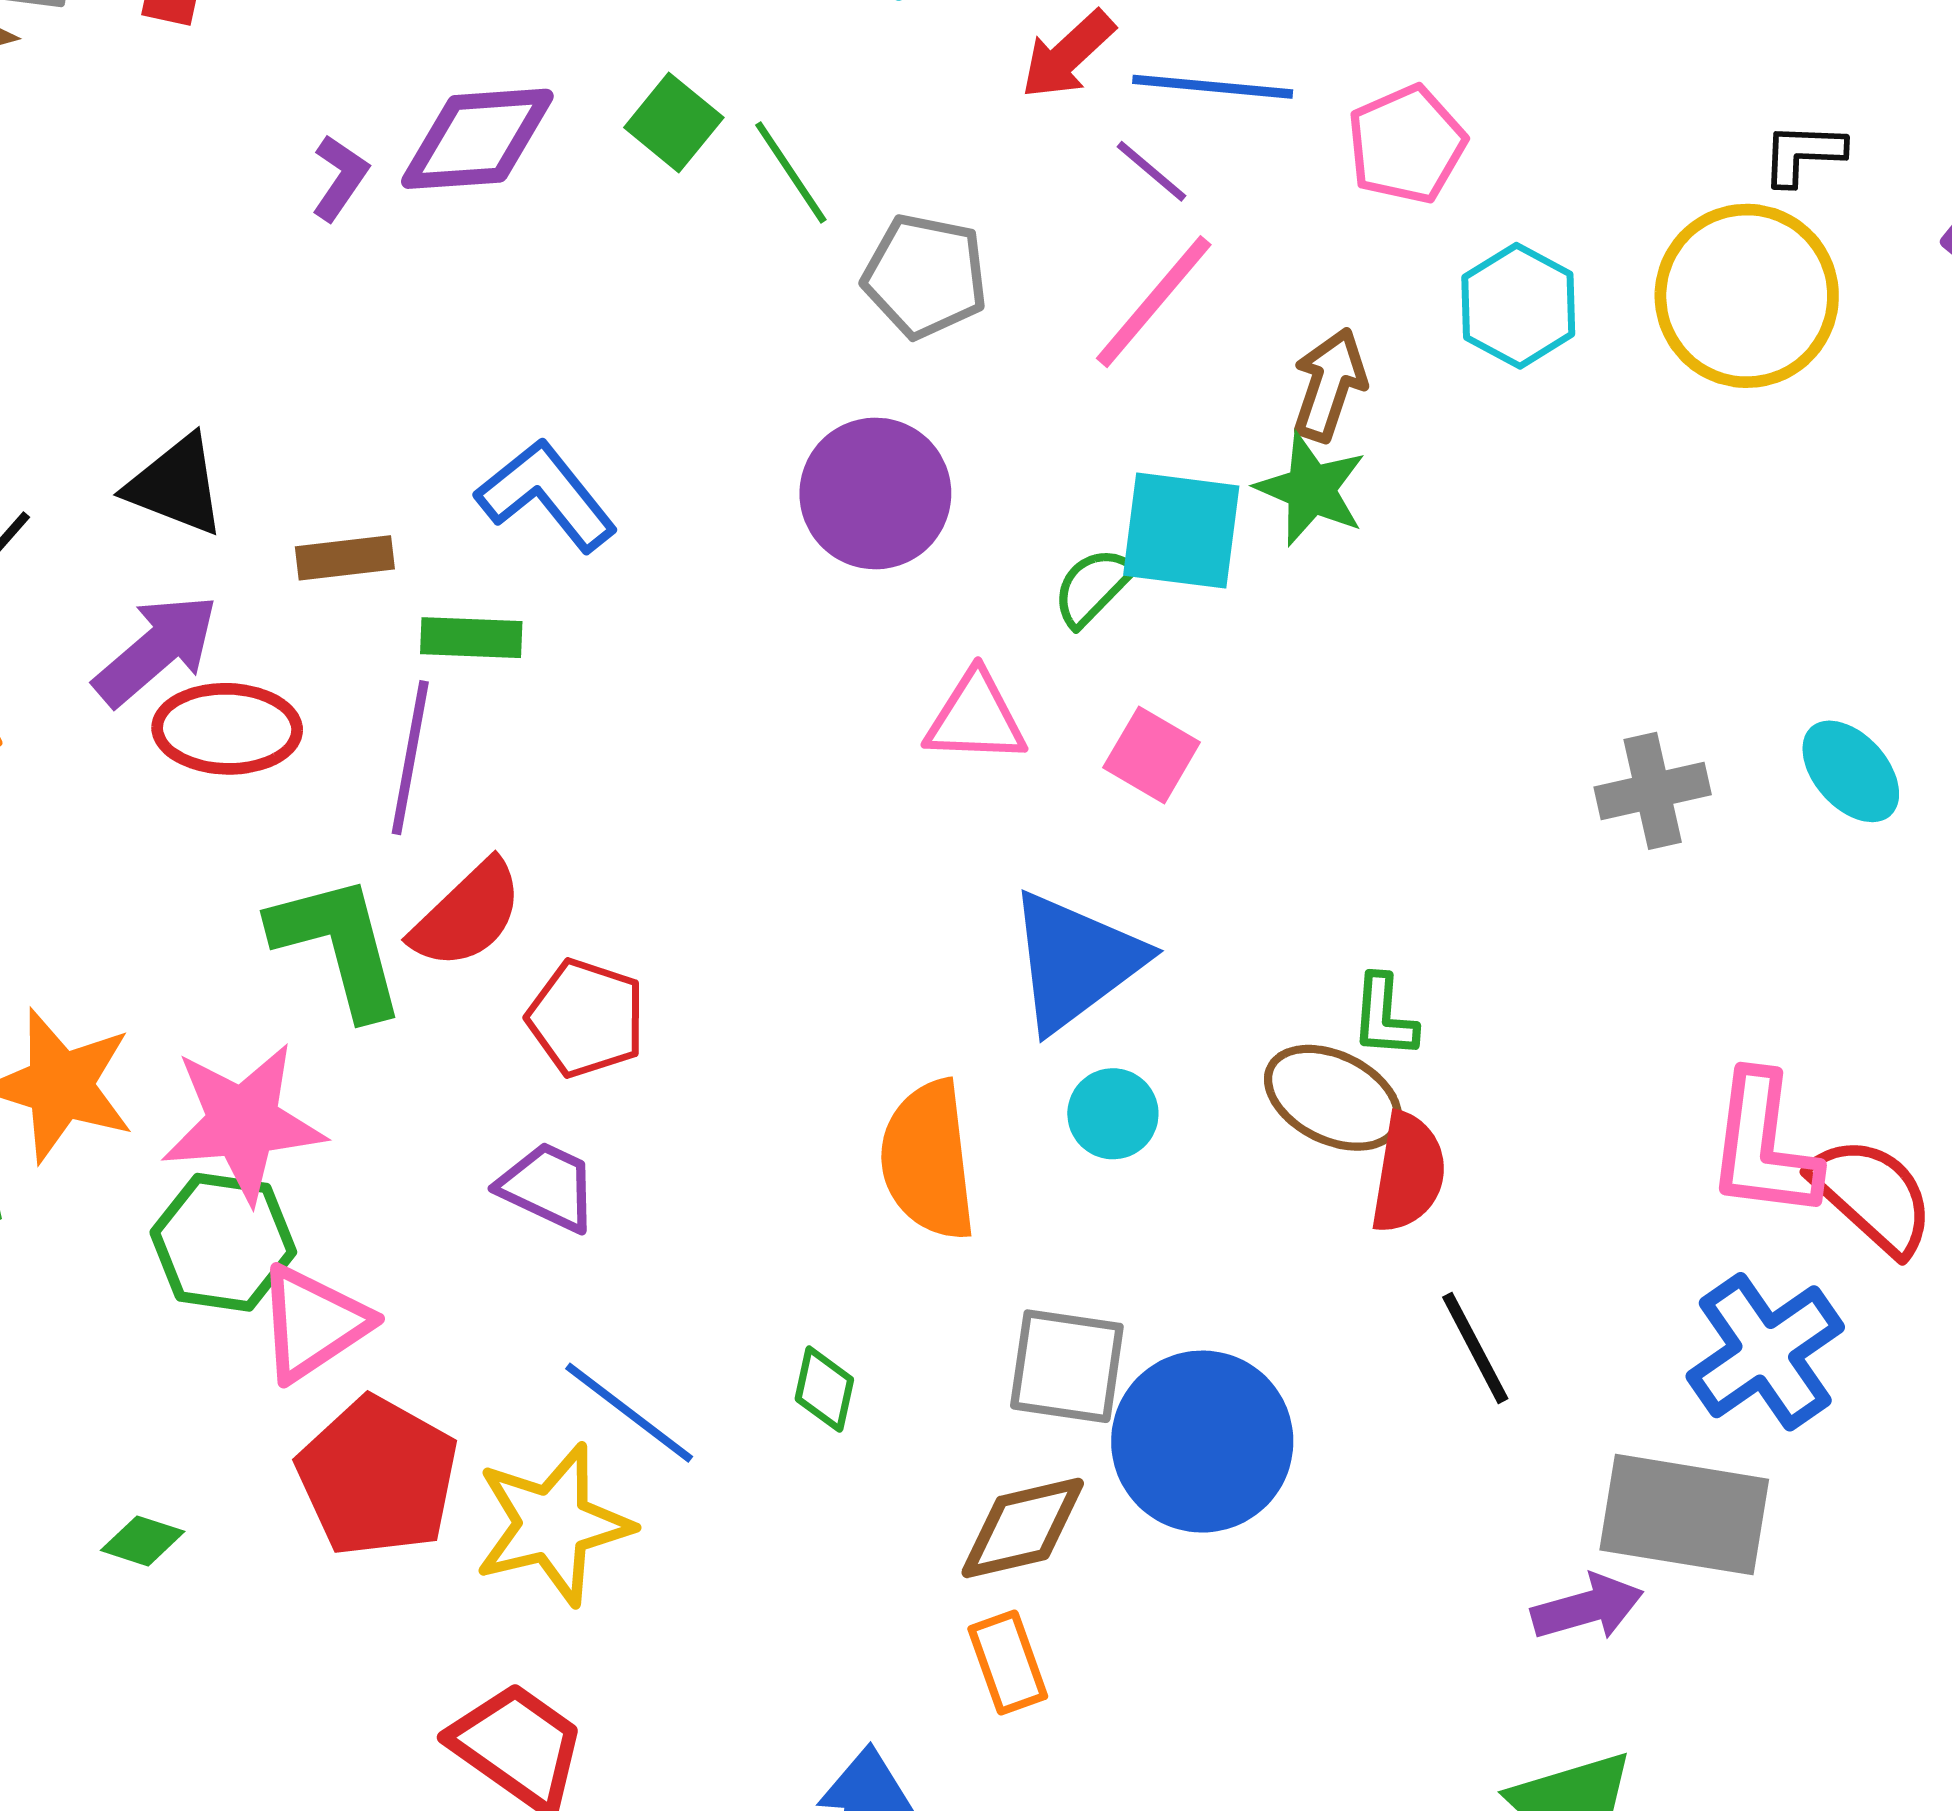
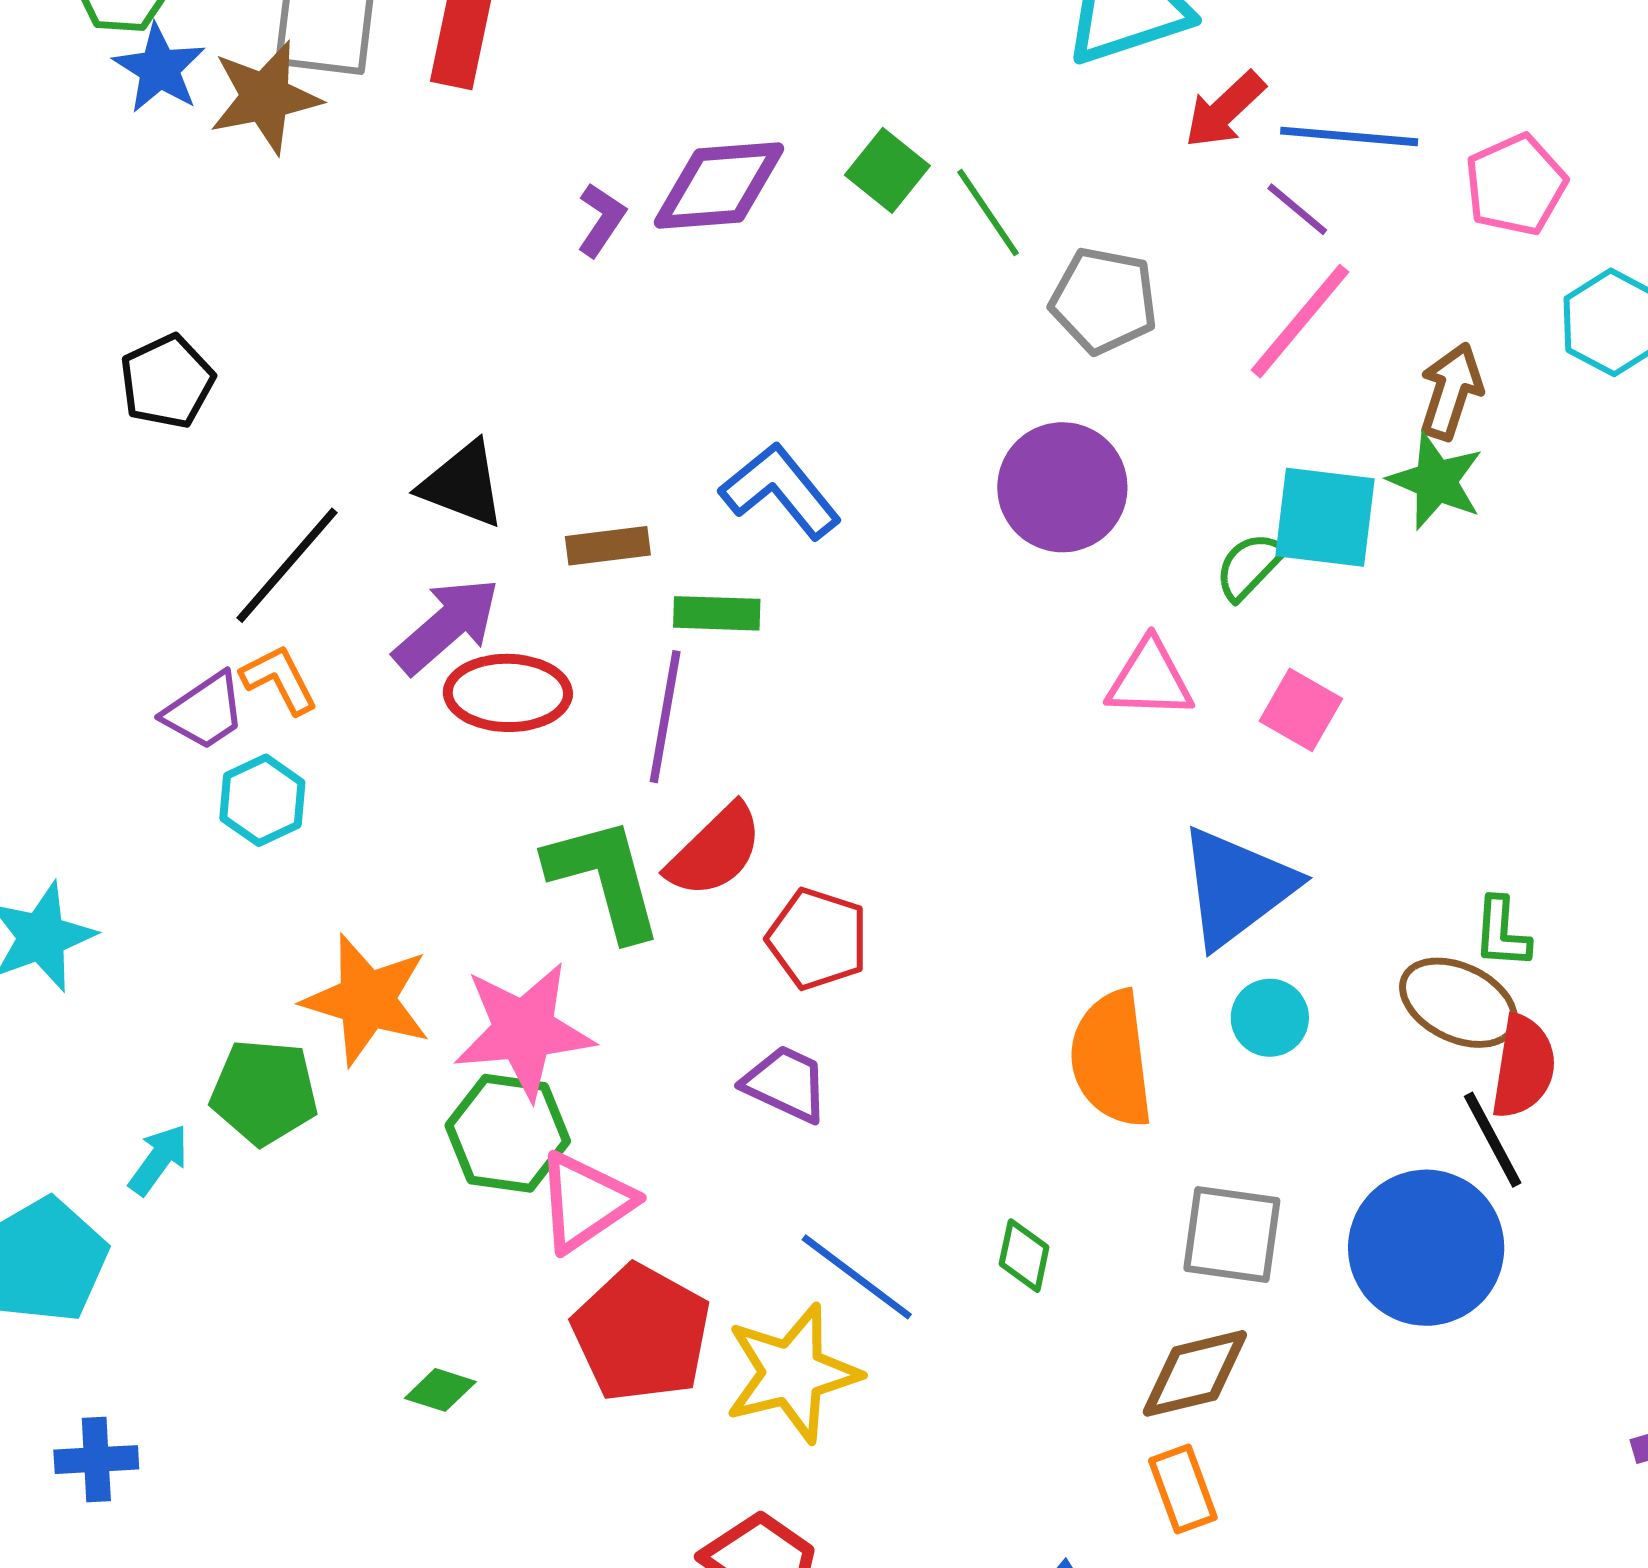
black line: (1475, 1348) -> (1493, 1140), moved
blue circle: (1202, 1442) -> (1426, 1248), moved

